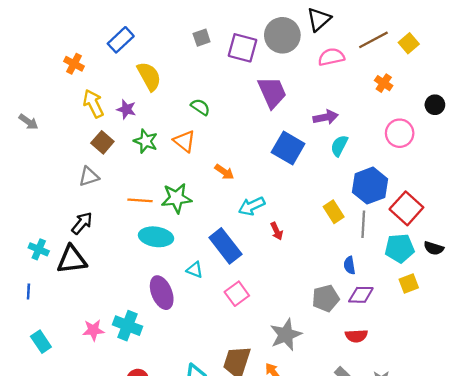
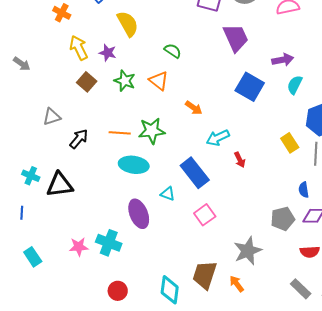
gray triangle: (89, 176) -> (52, 117), moved
black arrow: (82, 223) -> (79, 139), moved

